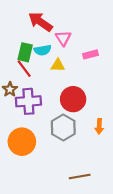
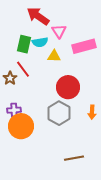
pink rectangle: (91, 54) -> (84, 46), size x1.6
red line: (24, 69) -> (23, 69), moved
purple cross: (28, 101) -> (14, 110), moved, size x0.6

